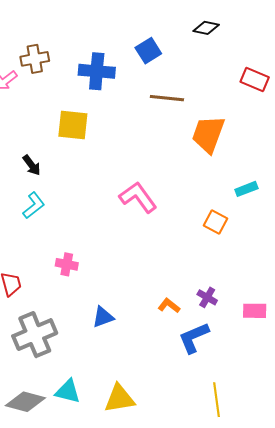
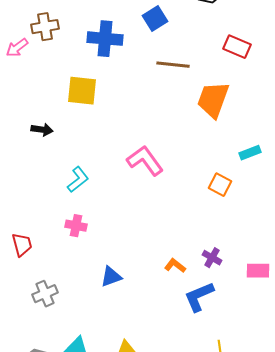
red rectangle: (255, 80) -> (237, 47), moved
black arrow: (32, 165) -> (42, 130), turned -45
cyan L-shape: (34, 205) -> (78, 180), moved
gray cross: (35, 335) -> (45, 294), size x0.6

